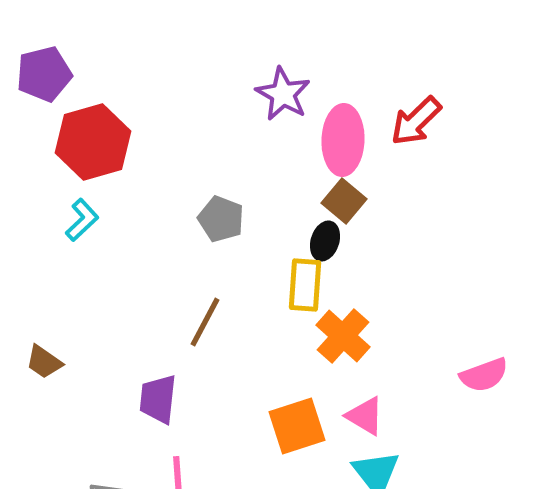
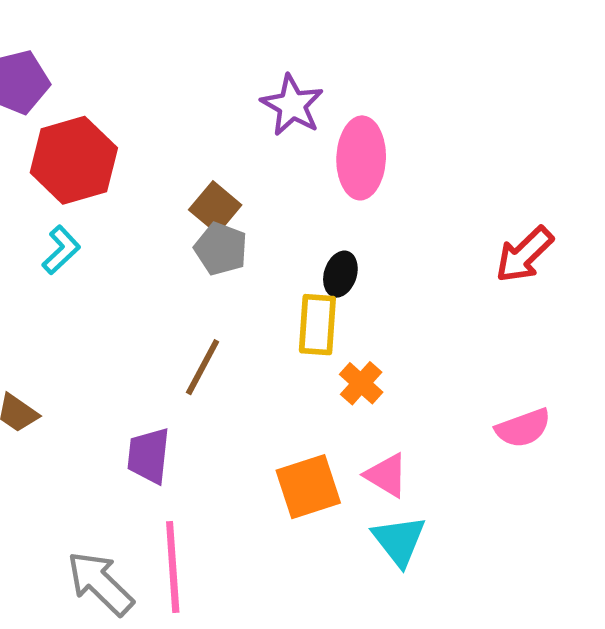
red arrow: (416, 121) -> (524, 255), moved
brown square: (344, 201) -> (215, 207), moved
orange cross: (343, 336) -> (361, 383), size x0.7

